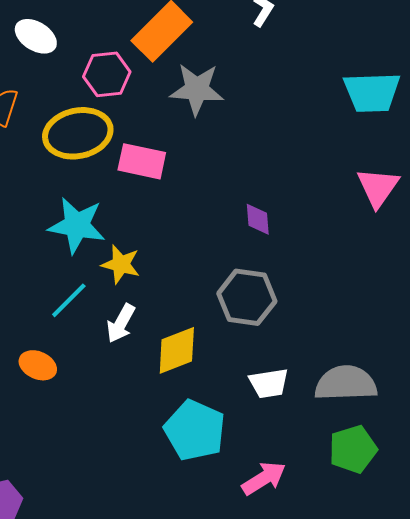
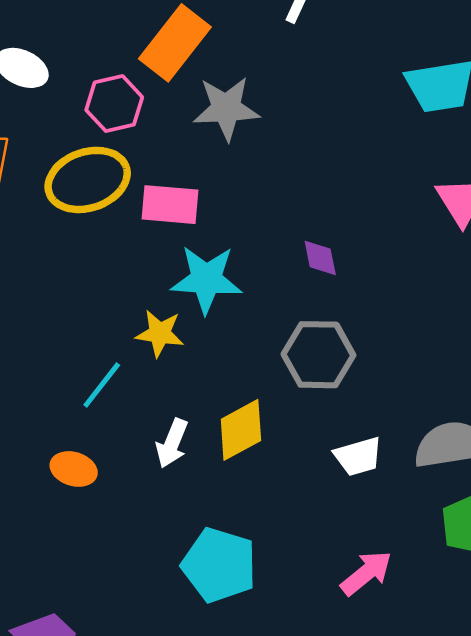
cyan star: (77, 225) -> (206, 279), moved
white arrow: (121, 323) -> (172, 443), moved
cyan pentagon: (195, 430) -> (219, 565), moved

